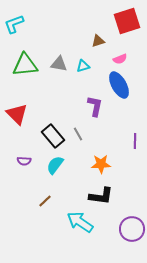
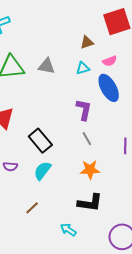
cyan triangle: (83, 66) -> (83, 68), moved
gray line: (78, 134) -> (87, 139), moved
cyan arrow: (80, 222) -> (68, 230), size x0.6

